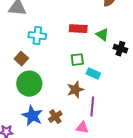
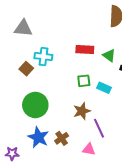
brown square: (21, 59) -> (26, 69), moved
cyan rectangle: (93, 74) -> (104, 88), moved
purple line: (92, 107) -> (99, 128), turned -30

